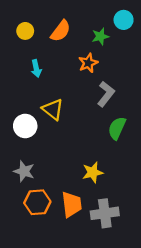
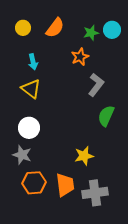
cyan circle: (124, 20) -> (112, 30), moved
yellow triangle: (53, 109) -> (31, 89), moved
white circle: (25, 126) -> (29, 128), moved

